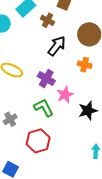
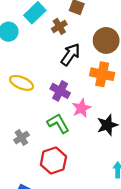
brown cross: (48, 20) -> (59, 26), turned 32
orange cross: (85, 65) -> (102, 74), size x1.5

